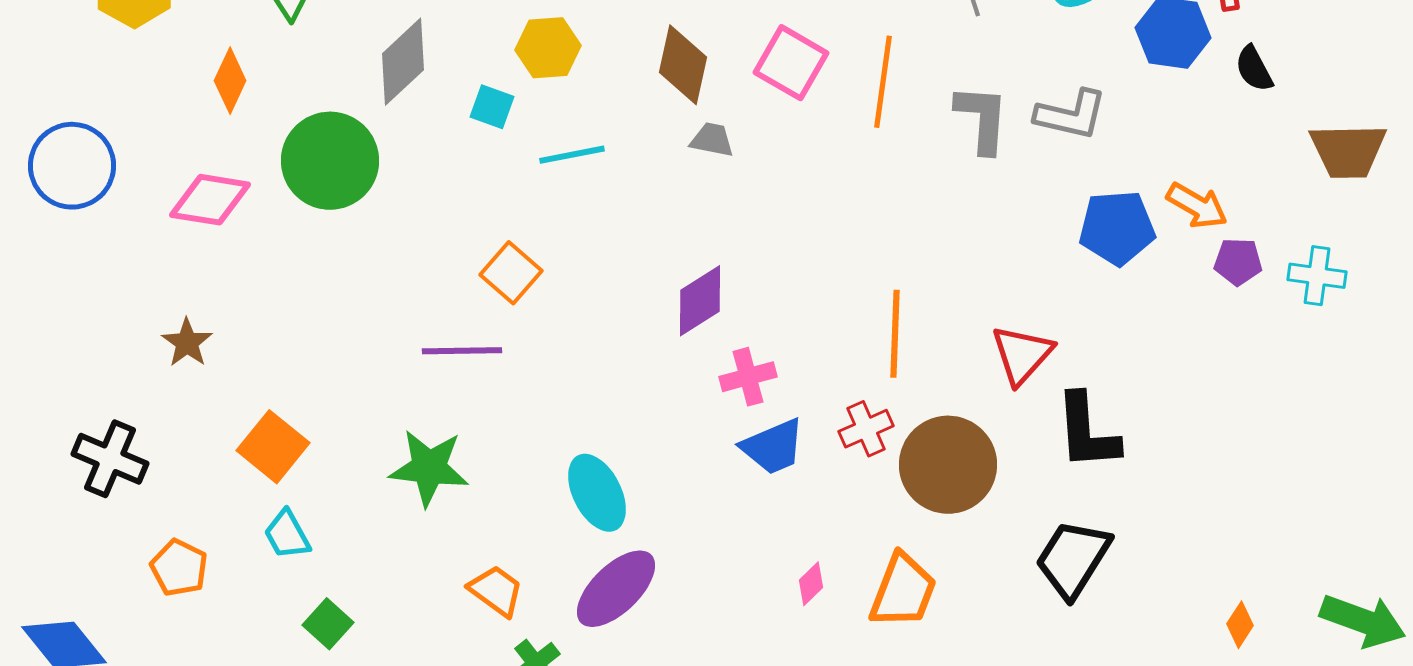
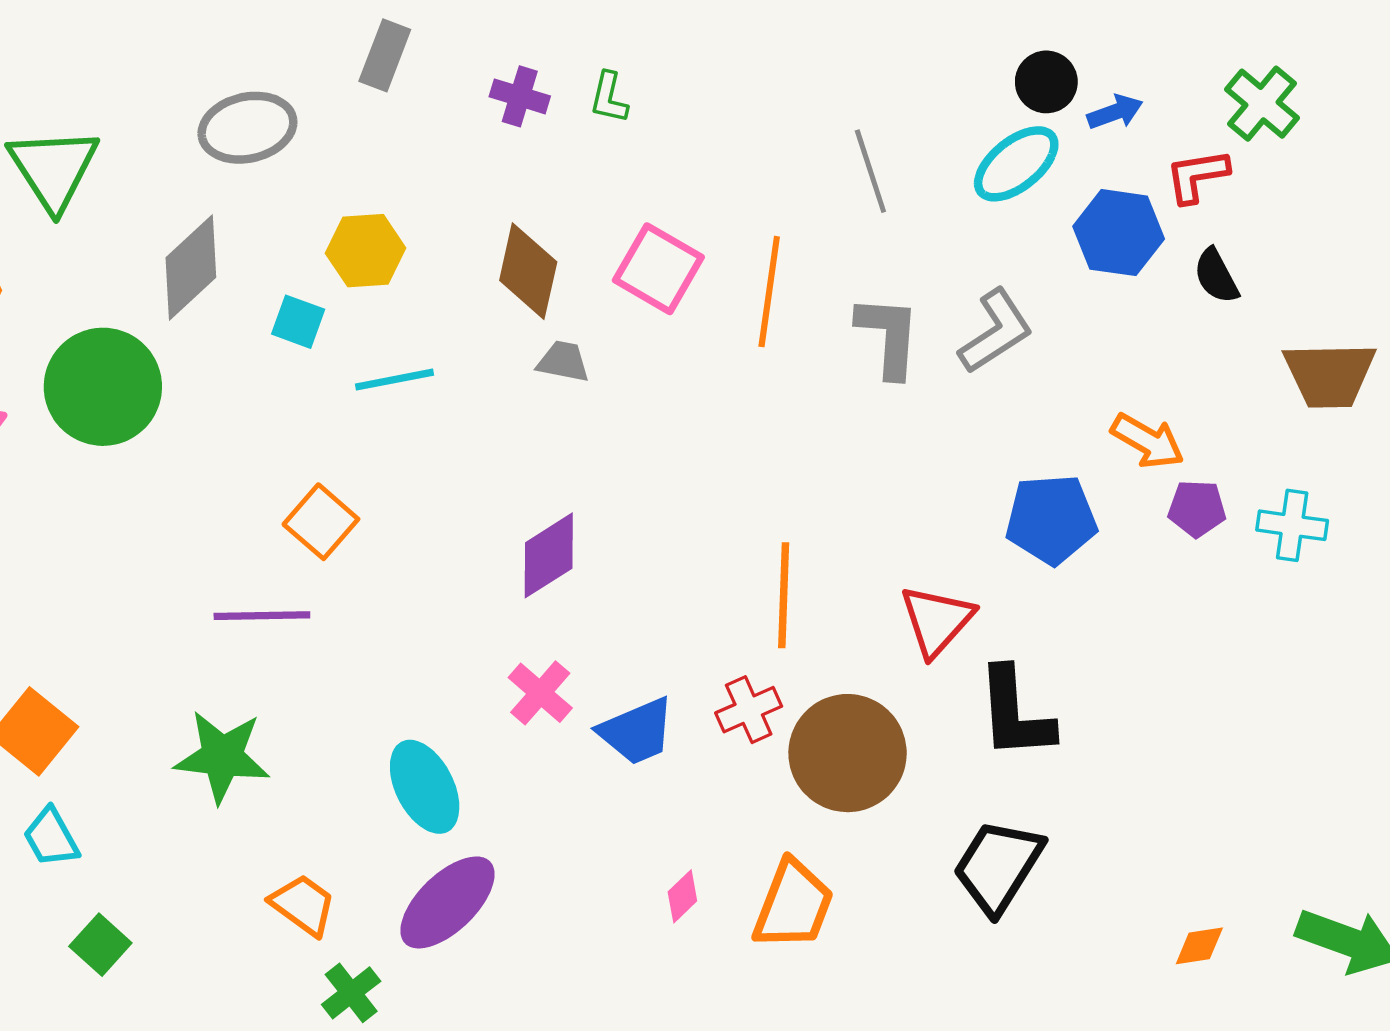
gray L-shape: (1071, 115) -> (996, 331), turned -46
blue pentagon: (1117, 228) -> (1051, 519), moved
pink cross: (748, 377) -> (540, 693), moved, turned -34
orange diamond: (1240, 625) -> (1199, 946), turned 48

